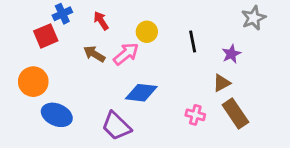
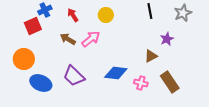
yellow circle: (147, 32) -> (106, 15), moved
black line: (193, 41) -> (150, 11), moved
brown triangle: (222, 83) -> (151, 56), moved
blue diamond: (141, 93) -> (116, 73), moved
purple trapezoid: (116, 126) -> (74, 76), moved

